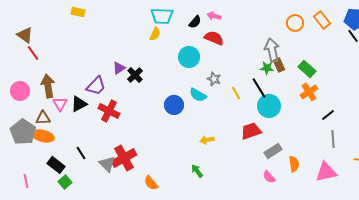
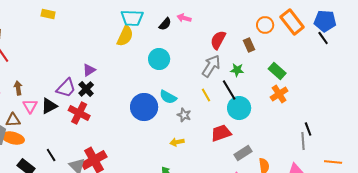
orange rectangle: (322, 20) -> (292, 22), size x1.4
yellow semicircle: (155, 34) -> (125, 36), size x1.5
red semicircle: (214, 38) -> (218, 40), moved, turned -84
gray arrow: (272, 50) -> (211, 66), moved, turned 45
brown rectangle: (279, 65) -> (249, 45), moved
black cross: (135, 75) -> (86, 89), moved
gray star: (214, 79) -> (184, 115), moved
brown arrow: (48, 86) -> (18, 88), size x0.6
blue circle: (174, 105) -> (144, 107), size x1.4
black line: (328, 115) -> (308, 129), moved, turned -72

